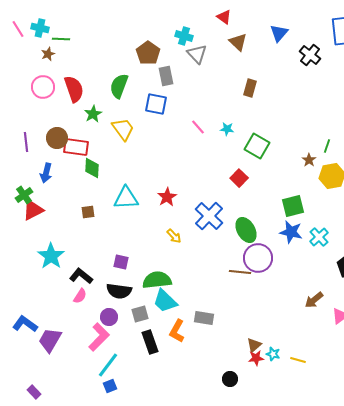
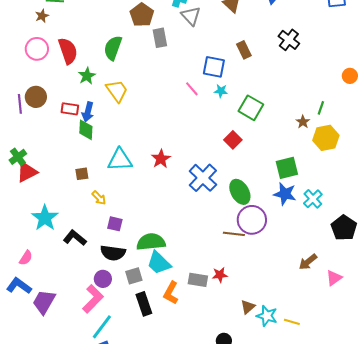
black cross: (310, 55) -> (289, 40), moved
brown rectangle: (250, 88) -> (244, 50), turned -42
blue square: (156, 104) -> (214, 67), moved
brown circle: (57, 138) -> (36, 97), moved
red rectangle: (76, 147) -> (70, 109), size x0.7
blue arrow: (46, 173) -> (88, 112), moved
yellow arrow: (174, 236) -> (99, 198), moved
pink semicircle: (80, 296) -> (26, 258), moved
cyan star: (273, 354) -> (267, 316), size x1.5
red star: (256, 358) -> (220, 275), moved

